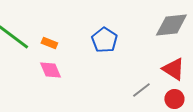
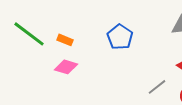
pink diamond: (50, 70) -> (66, 67), turned -50

